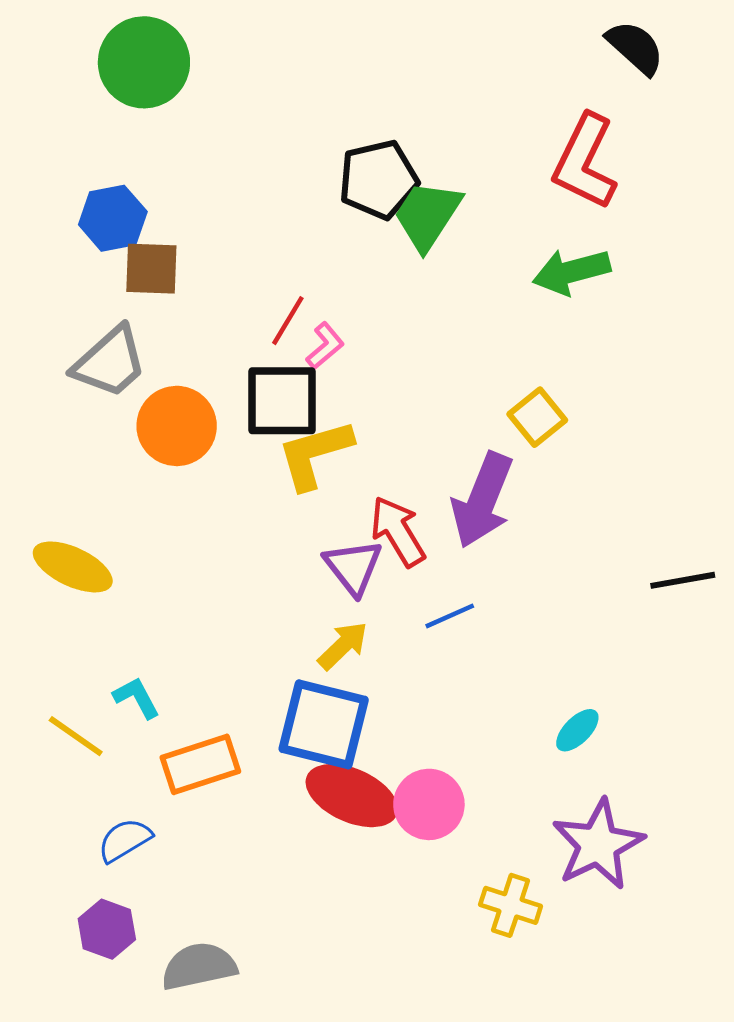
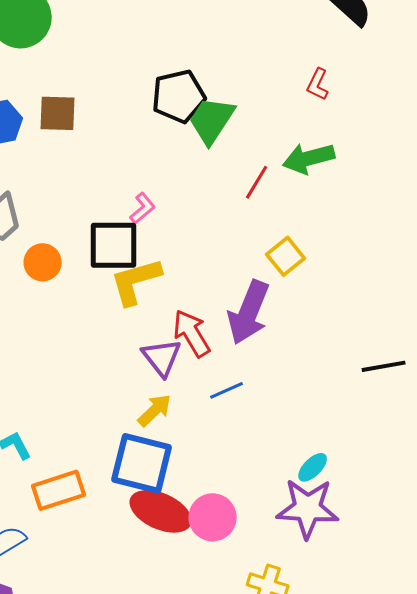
red L-shape: (585, 162) -> (318, 84), size x0.5
brown square: (151, 269) -> (58, 113), moved
red line: (288, 321) -> (257, 182), moved
orange circle: (177, 426) -> (43, 262), size x0.7
purple star: (598, 845) -> (308, 508), moved, turned 30

